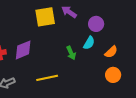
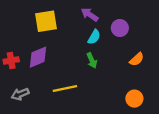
yellow square: (45, 17) -> (46, 21), moved
cyan semicircle: (89, 43) -> (94, 37), moved
orange circle: (113, 75) -> (134, 99), moved

